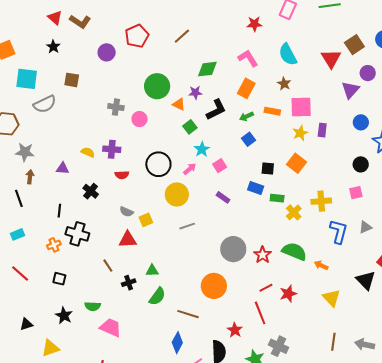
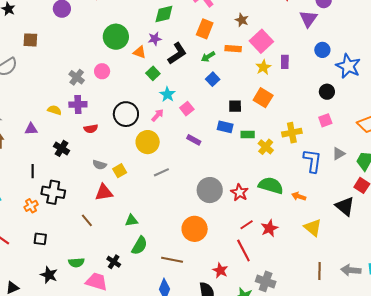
gray cross: (116, 107) -> (77, 77), moved, turned 35
pink square: (301, 107) -> (261, 41), turned -35
black cross: (129, 283) -> (114, 262), moved, turned -32

